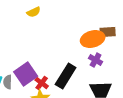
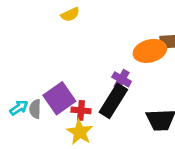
purple cross: (96, 60) -> (122, 79), moved
red cross: (42, 83) -> (81, 110), turned -32

